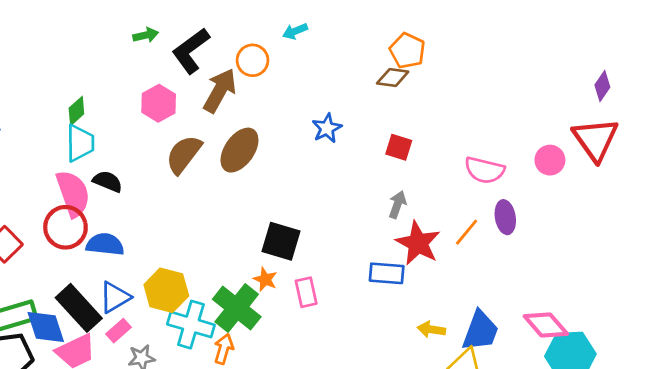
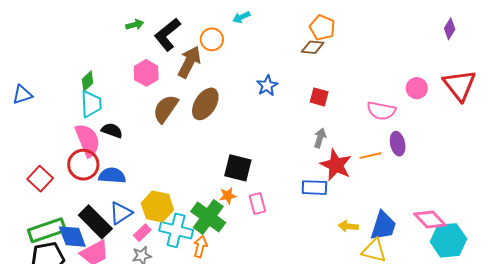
purple diamond: (602, 86) -> (450, 29), moved
pink circle: (550, 160) -> (417, 88), moved
orange line: (467, 232) -> (370, 156), turned 40
orange star: (265, 279) -> (228, 196), turned -30
pink rectangle: (118, 331) -> (142, 233), moved

